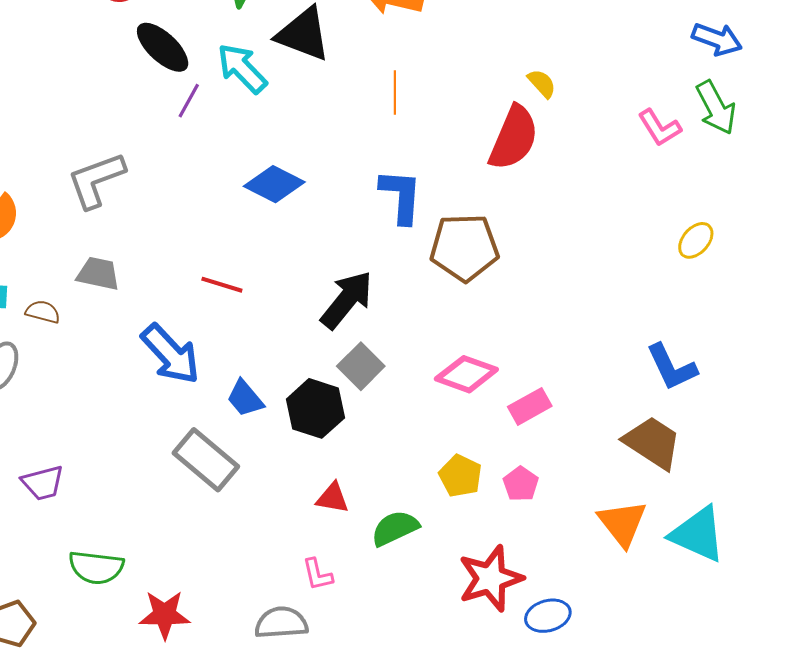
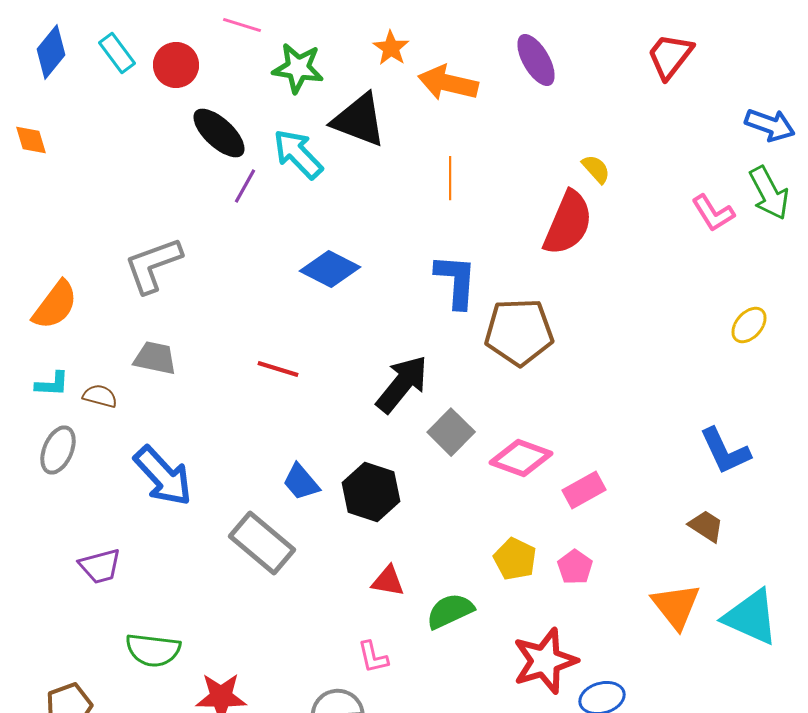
blue arrow: (171, 354) -> (163, 476), moved
gray square: (361, 366) -> (451, 432), moved
brown trapezoid: (653, 443) -> (706, 526), size x0.6

